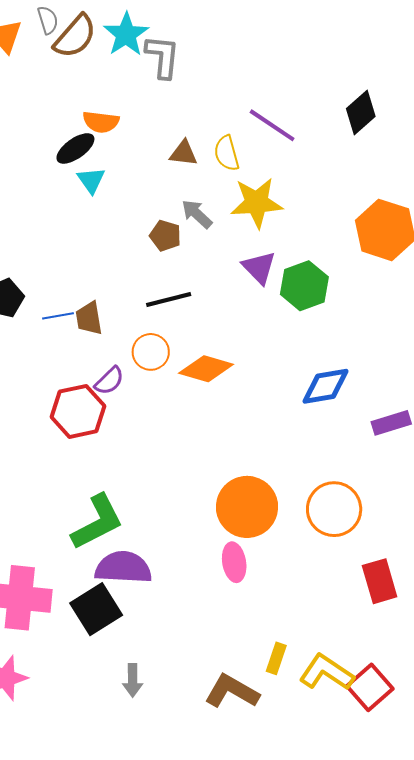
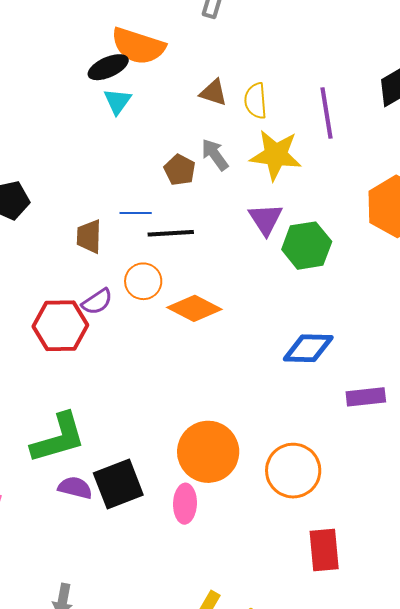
orange semicircle: (101, 122) -> (138, 46), size x1.5
purple line: (272, 125) -> (327, 113), moved, turned 36
blue line: (58, 316) -> (136, 213), moved
purple semicircle: (123, 568) -> (75, 488), size x0.6
black square: (96, 609) -> (118, 484), moved

